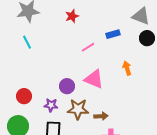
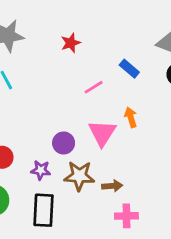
blue rectangle: (113, 34) -> (129, 69), turned 56
orange arrow: (127, 68) -> (131, 117), moved
pink triangle: (94, 79) -> (102, 133), turned 40

